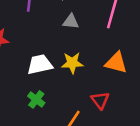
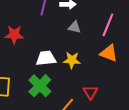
orange triangle: (116, 63) -> (109, 53), moved
green cross: (36, 99) -> (40, 86), size x1.6

